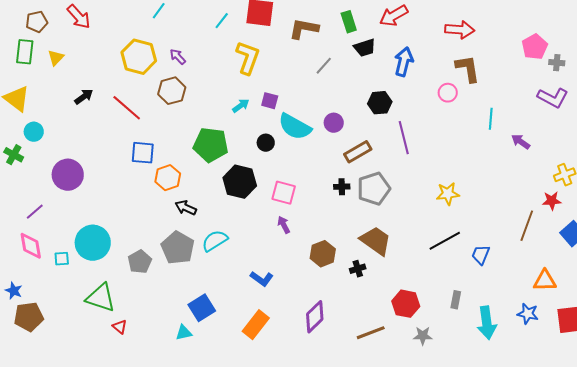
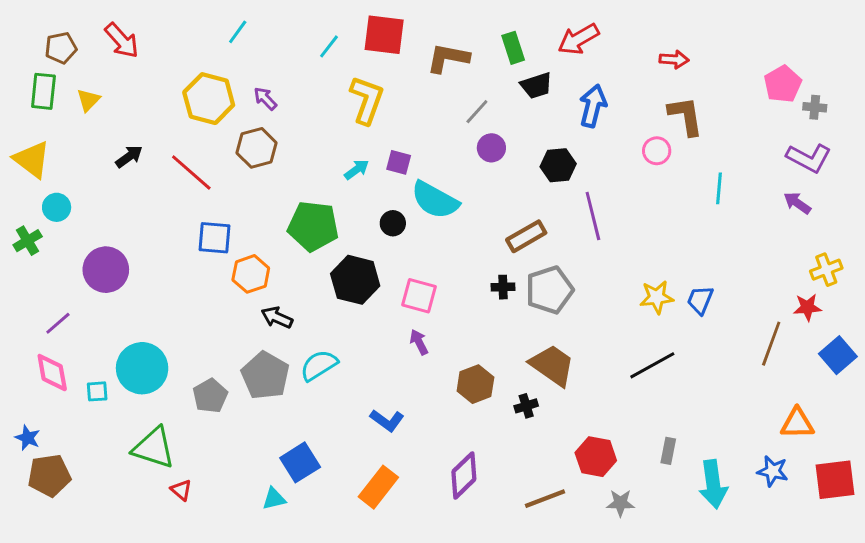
red arrow: (460, 30) -> (674, 59), size x0.7
purple circle: (334, 123) -> (491, 148), moved
purple arrow: (521, 142) -> (797, 203), moved
green cross: (14, 155) -> (28, 241), turned 30
blue trapezoid: (481, 255) -> (700, 300), moved

